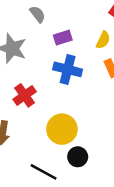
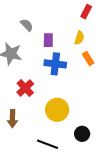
purple rectangle: (63, 38) -> (48, 40), turned -64
black circle: (78, 157) -> (82, 134), moved

